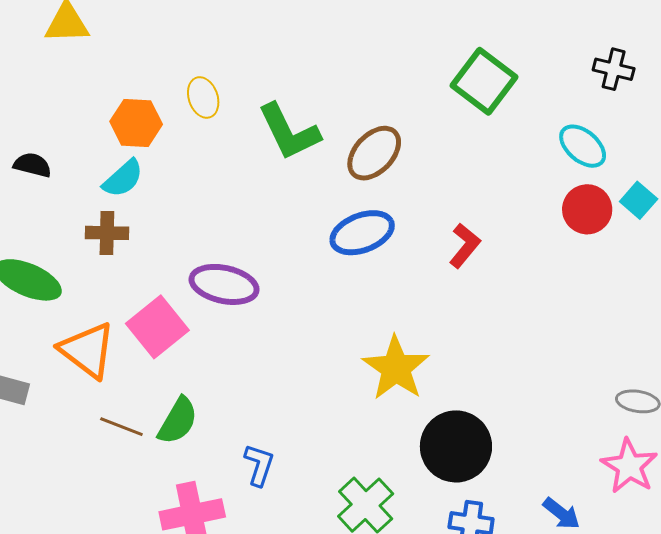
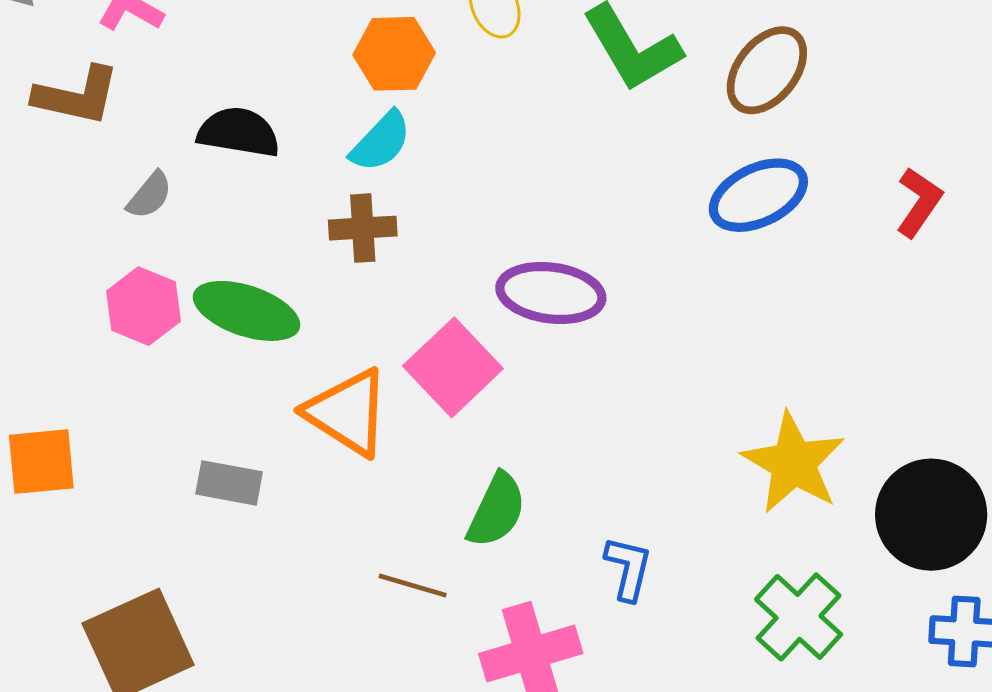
black semicircle: (32, 165) -> (239, 132), size x1.4
yellow star: (396, 368) -> (793, 463), moved
brown line: (121, 427) -> (413, 586), moved

